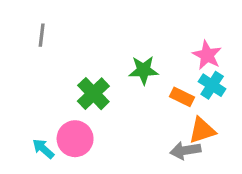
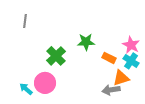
pink star: (207, 55) -> (131, 45), moved
cyan cross: (212, 85) -> (131, 61), moved

